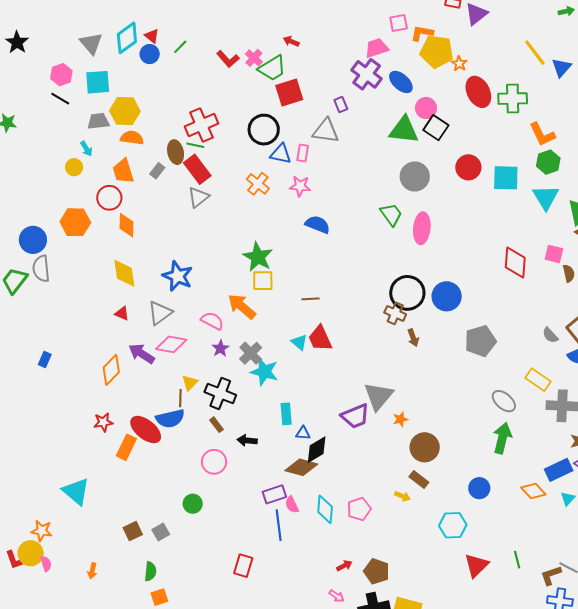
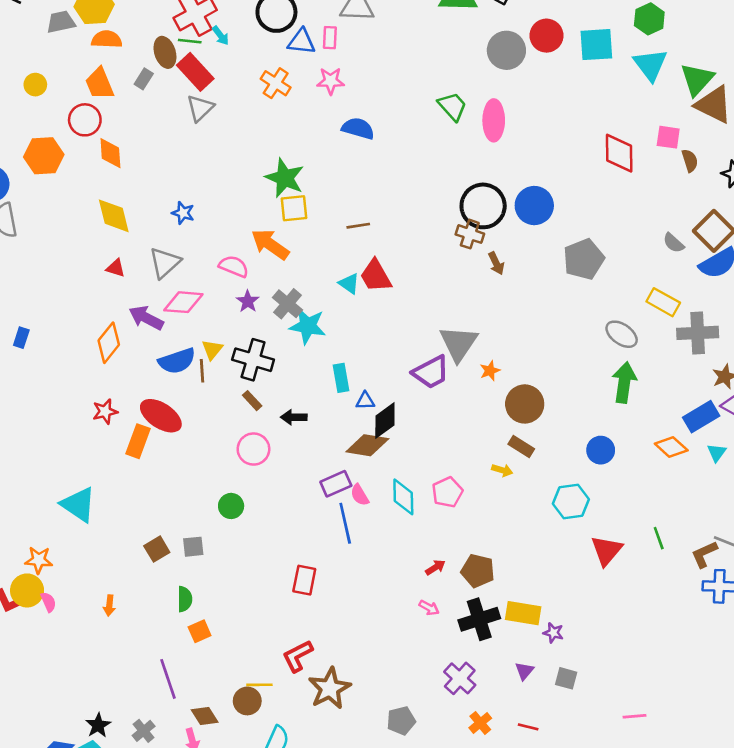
cyan arrow: (86, 149) -> (221, 36), moved
gray circle: (415, 177) -> (506, 50), moved
blue star: (178, 276) -> (183, 213), size x0.6
blue semicircle: (170, 419) -> (177, 361), moved
gray square: (161, 532) -> (193, 547), turned 30

